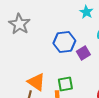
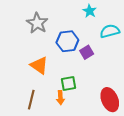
gray star: (19, 24) -> (37, 23), moved
orange triangle: (36, 82) -> (39, 65), moved

